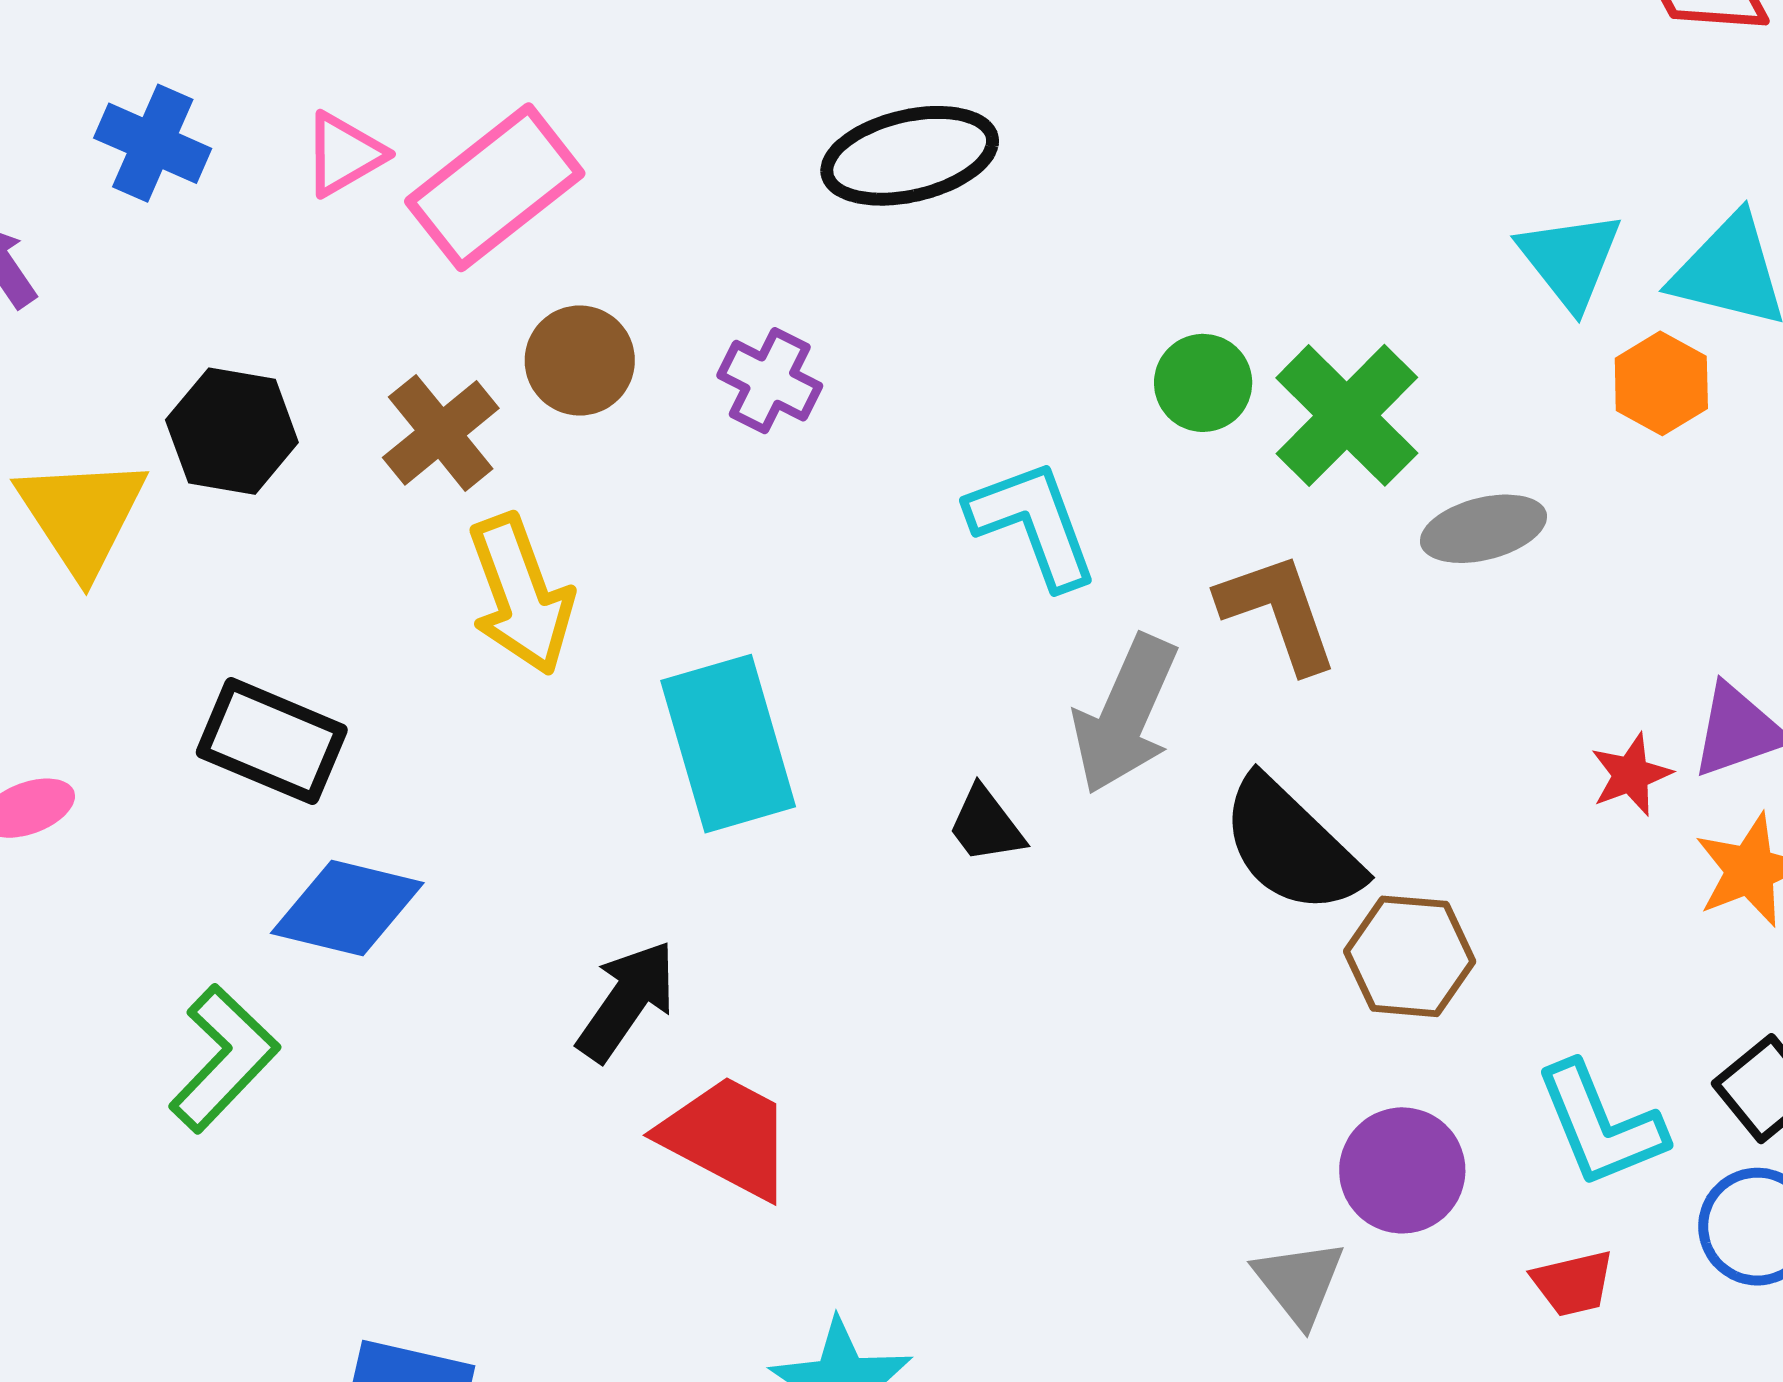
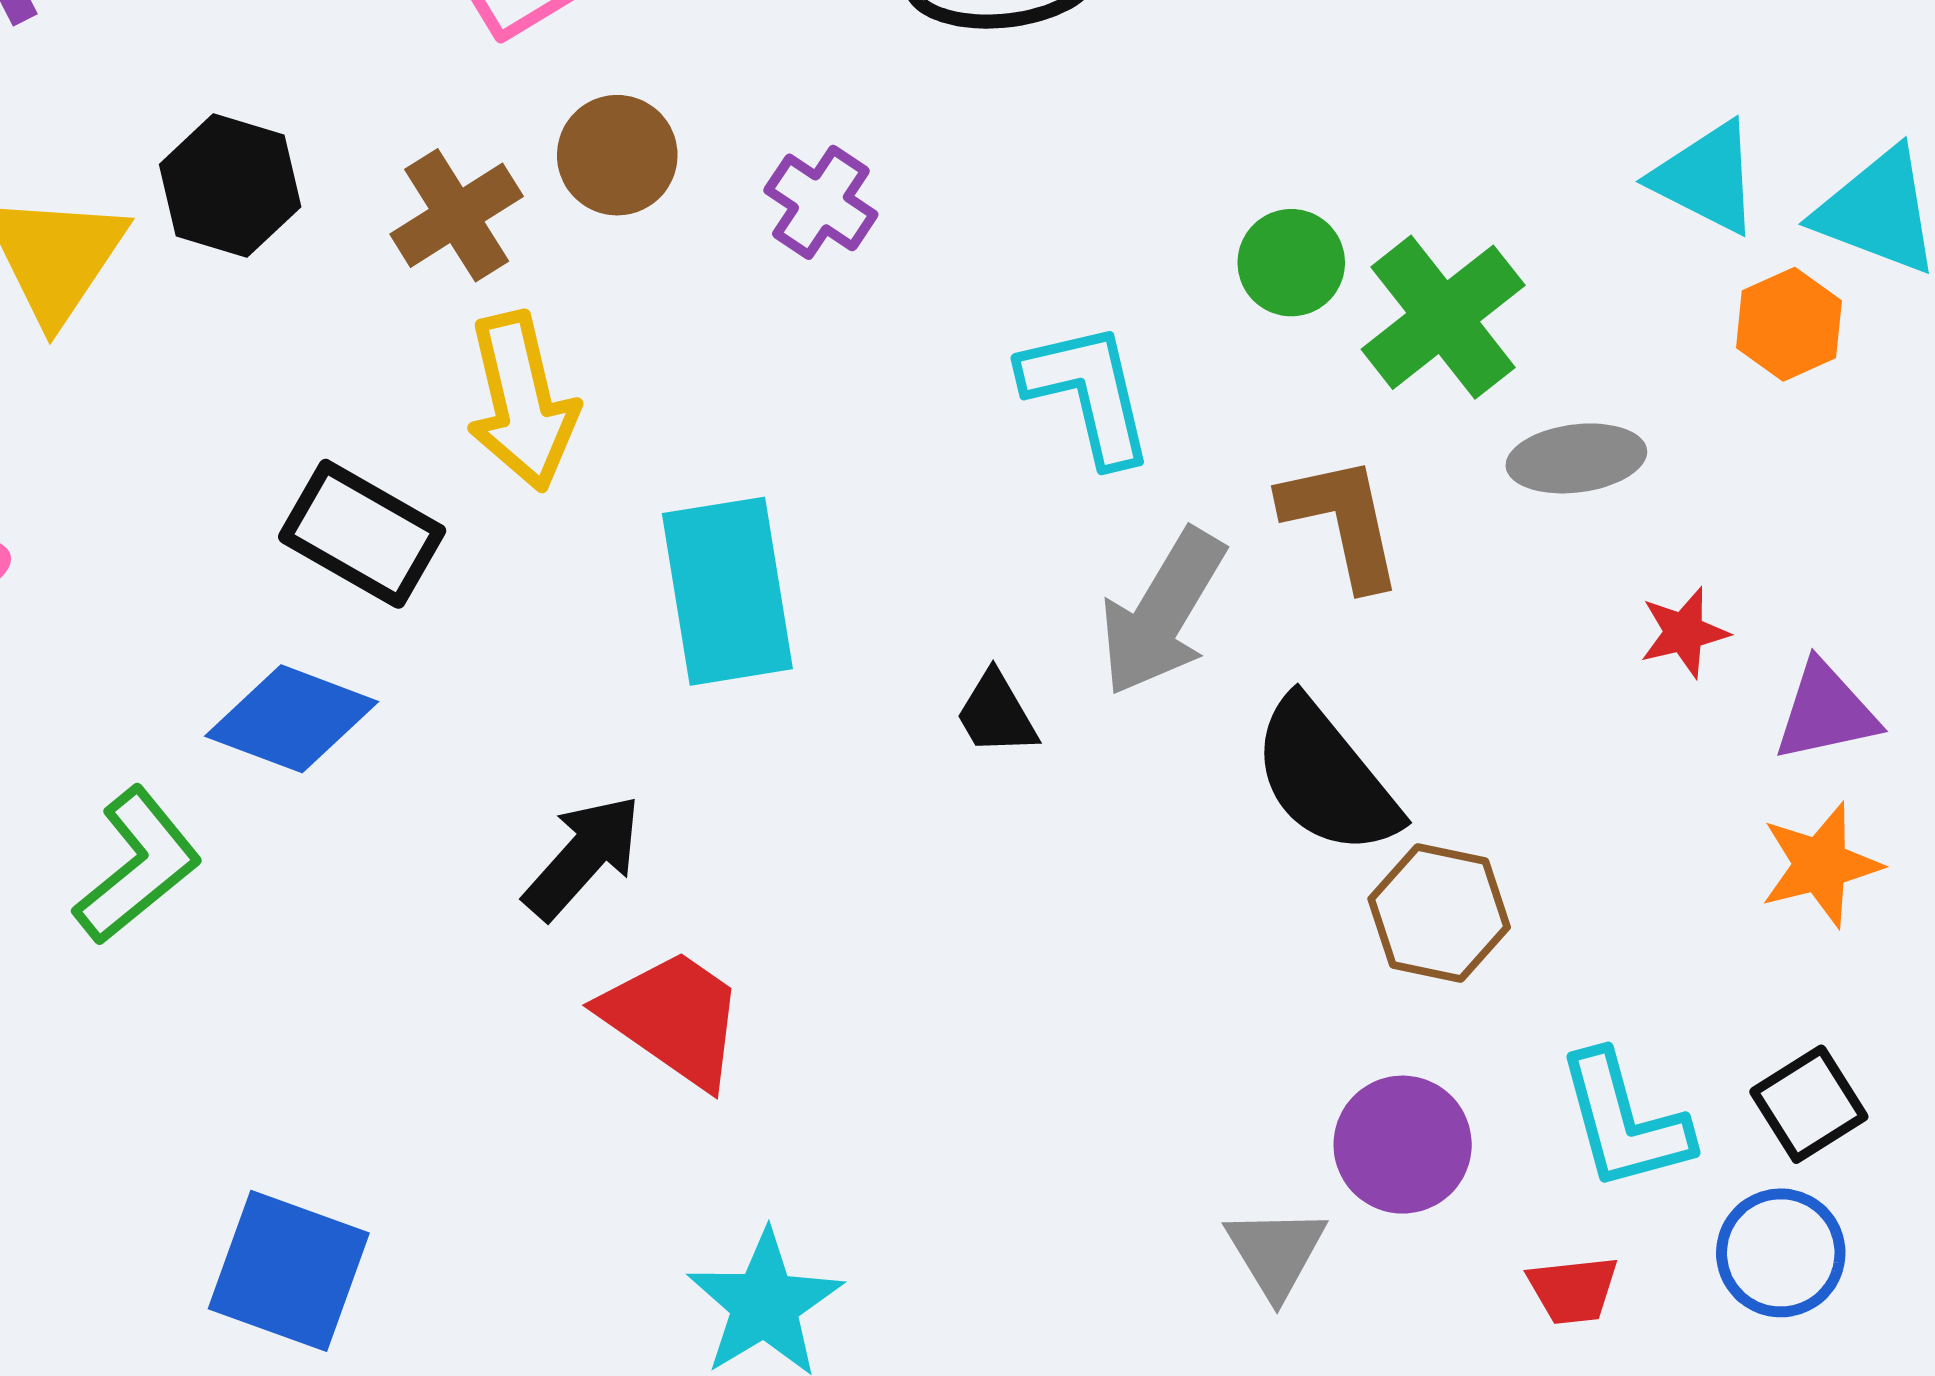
cyan triangle: (1570, 260) -> (1706, 178), turned -32
black rectangle: (272, 741) -> (362, 534), moved
red star: (1631, 775) -> (1684, 632), moved

